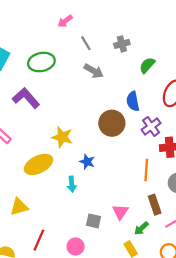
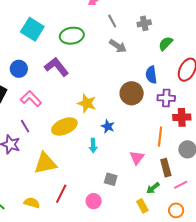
purple cross: (151, 126) -> (166, 98), turned 36
yellow triangle: (19, 207) -> (45, 163), size x1.4
pink triangle: (120, 212) -> (137, 158), moved

